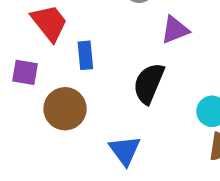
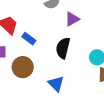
blue rectangle: (85, 55) -> (29, 39), turned -40

